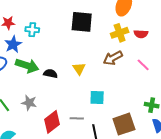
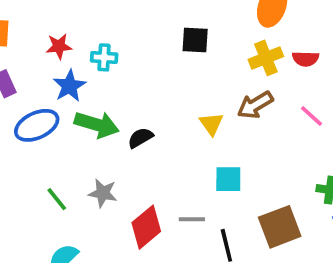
black square: (82, 22) -> (195, 40), size x0.7
yellow triangle: (79, 69) -> (211, 124), moved
black semicircle: (50, 74) -> (140, 138), turned -40

